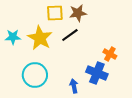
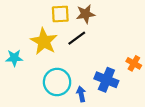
cyan star: (13, 37) -> (14, 58), moved
orange cross: (110, 54) -> (134, 63), moved
cyan circle: (35, 75) -> (57, 82), moved

